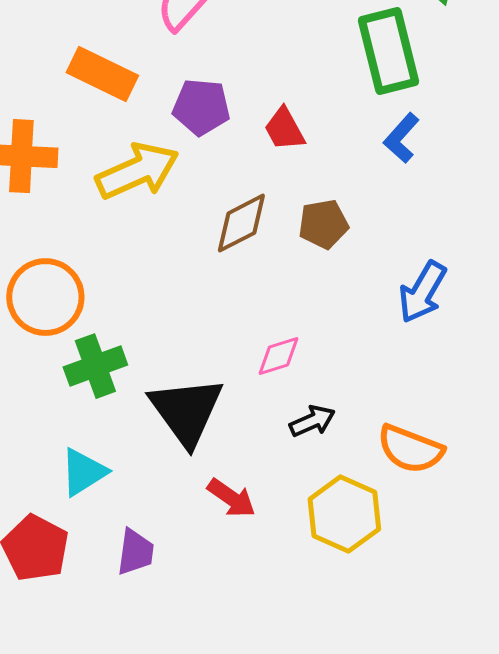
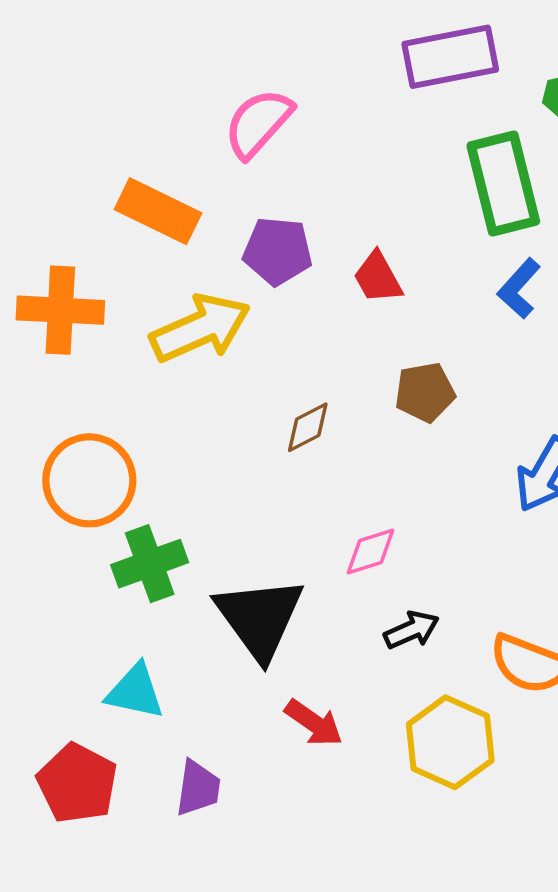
brown diamond: (241, 223) -> (308, 427), moved, size x0.7
cyan triangle: (83, 472) -> (135, 692), turned 44

